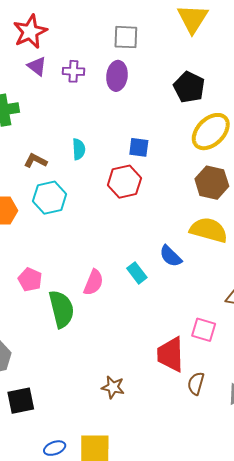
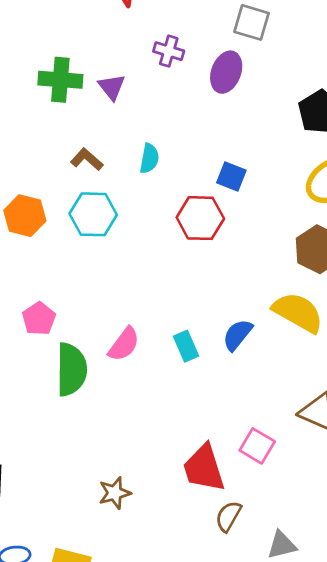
purple triangle: (37, 66) -> (112, 87), moved
blue semicircle: (171, 256) -> (237, 335), turned 70
red trapezoid: (170, 354) -> (204, 468), turned -30
brown star: (113, 387) -> (115, 493), turned 30

